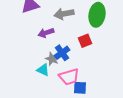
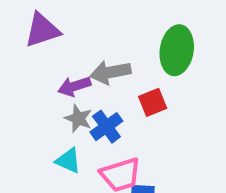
gray arrow: (64, 14) -> (110, 72), moved
gray star: (52, 59) -> (78, 118), moved

